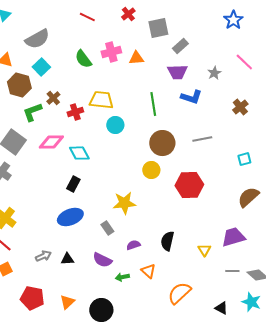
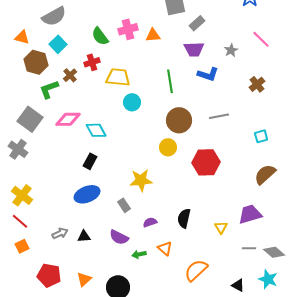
red cross: (75, 112) -> (92, 62), moved

